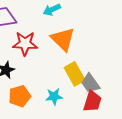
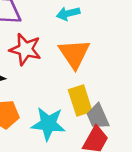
cyan star: (54, 96) -> (48, 124), size x1.5

